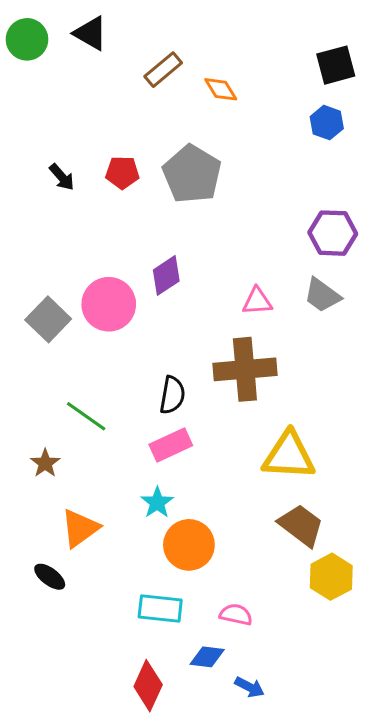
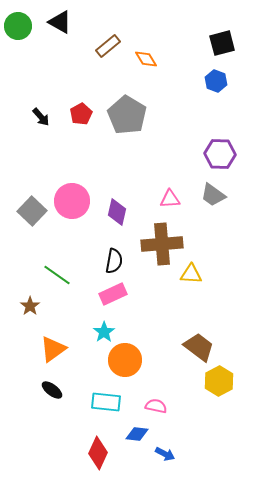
red pentagon: (122, 173) -> (81, 114), turned -30
purple diamond: (166, 275) -> (117, 212), moved, turned -44
yellow triangle: (289, 456) -> (191, 274), moved, size x0.6
black ellipse: (50, 577) -> (52, 390), moved

